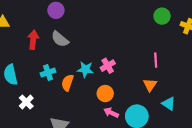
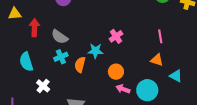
gray semicircle: (60, 39) -> (60, 37), moved
red arrow: (33, 40) -> (34, 28), moved
pink cross: (108, 66) -> (116, 36), moved
orange triangle: (150, 85) -> (157, 60), turned -40

